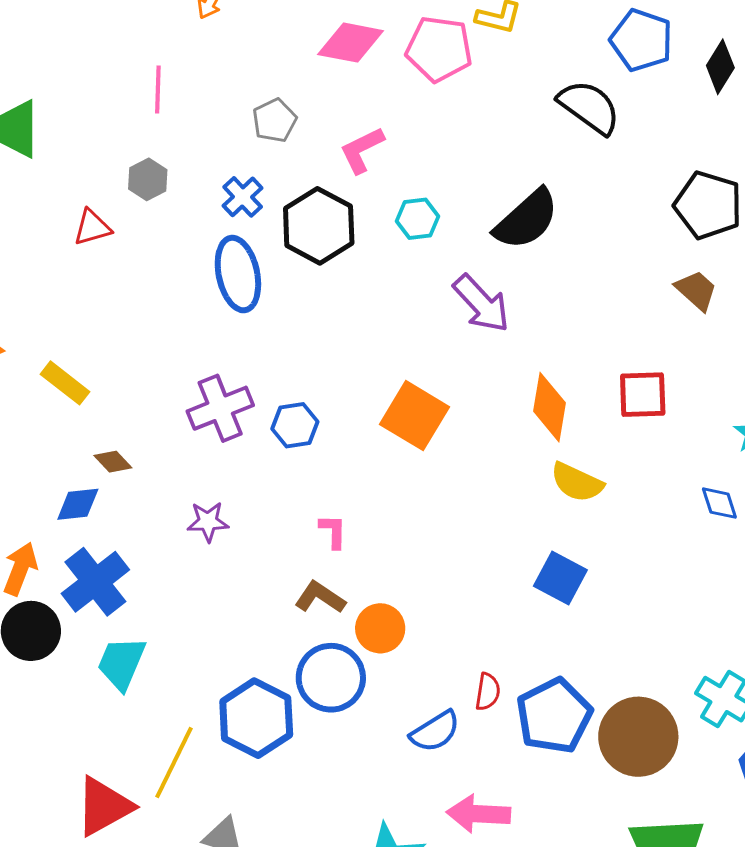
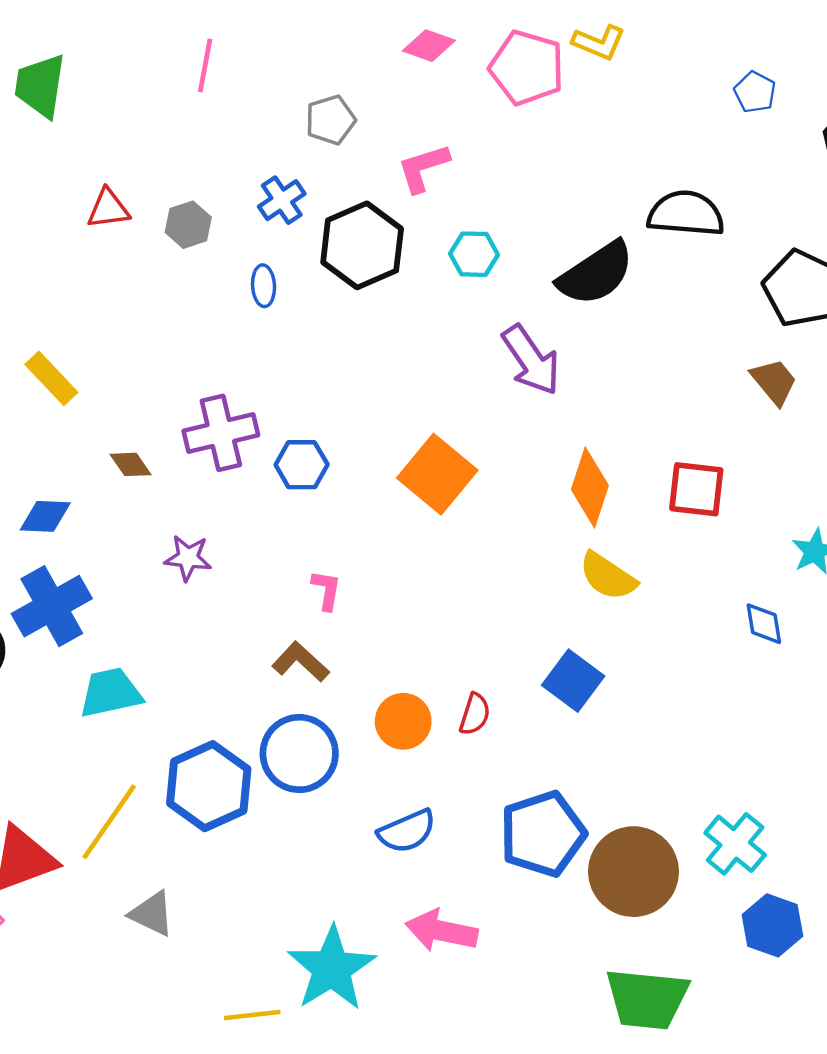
blue pentagon: (641, 40) -> (755, 92), size x0.6
pink diamond: (351, 43) -> (429, 46), size x0.7
black semicircle: (589, 107) -> (686, 214), moved, turned -40
gray hexagon: (148, 179) -> (188, 225), moved
blue ellipse: (238, 274) -> (264, 286), size x0.5
brown diamond: (113, 462) -> (131, 464), moved
orange circle: (380, 628) -> (403, 721), moved
cyan trapezoid: (121, 663) -> (111, 693), moved, turned 46
red semicircle: (488, 692) -> (475, 714), moved

